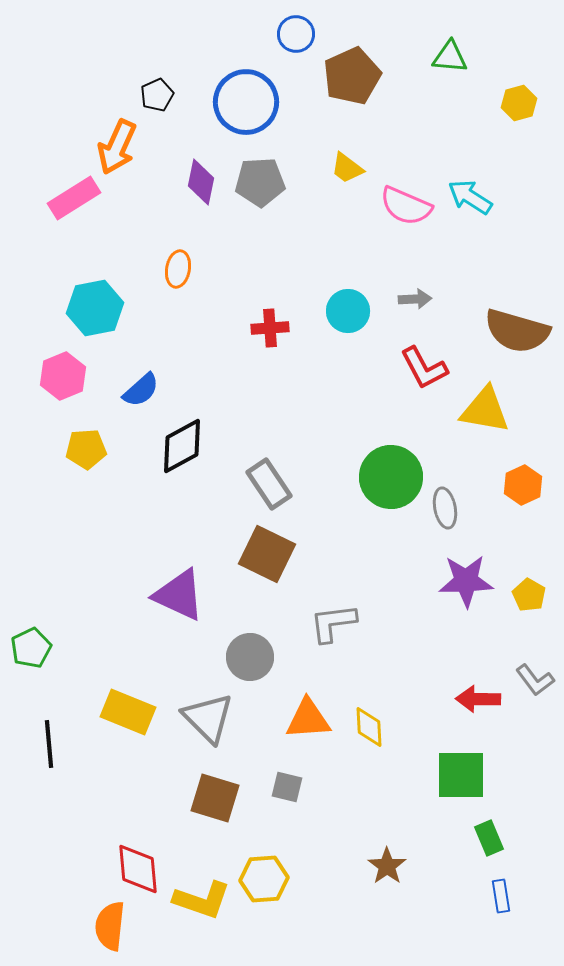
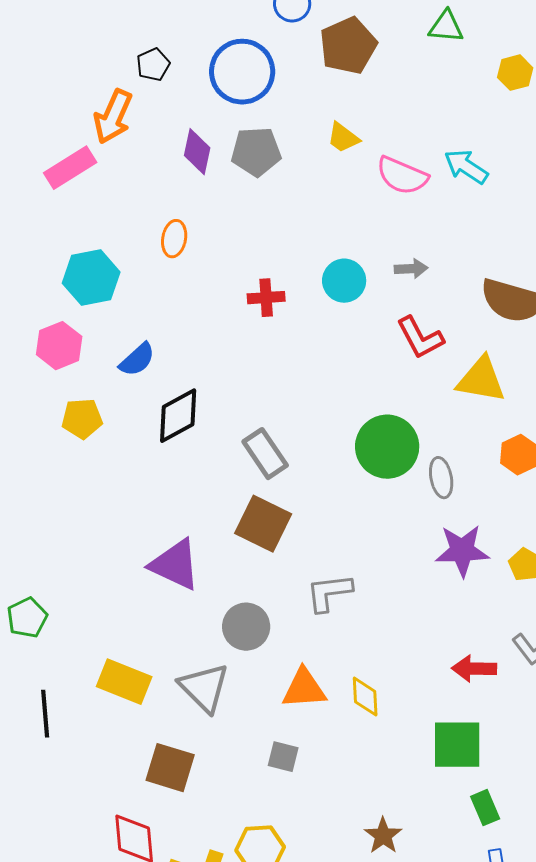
brown square: (215, 798) -> (170, 768), moved

